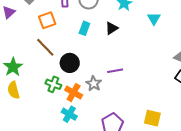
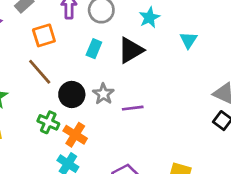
black triangle: (112, 28) -> (131, 50), size x1.5
gray star: (94, 84) -> (103, 94), moved

